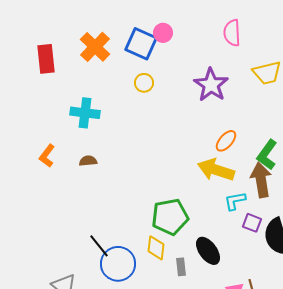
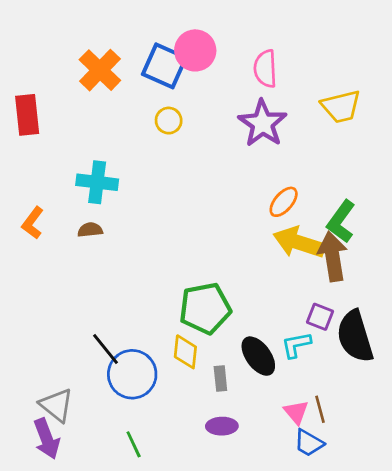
pink circle: (163, 33) -> (195, 50), size x1.5
pink semicircle: (232, 33) -> (265, 69), moved
red rectangle: (46, 59) -> (27, 115), moved
cyan cross: (85, 113) -> (97, 182), moved
yellow arrow: (216, 170) -> (299, 242), moved
cyan L-shape: (235, 201) -> (296, 345), moved

